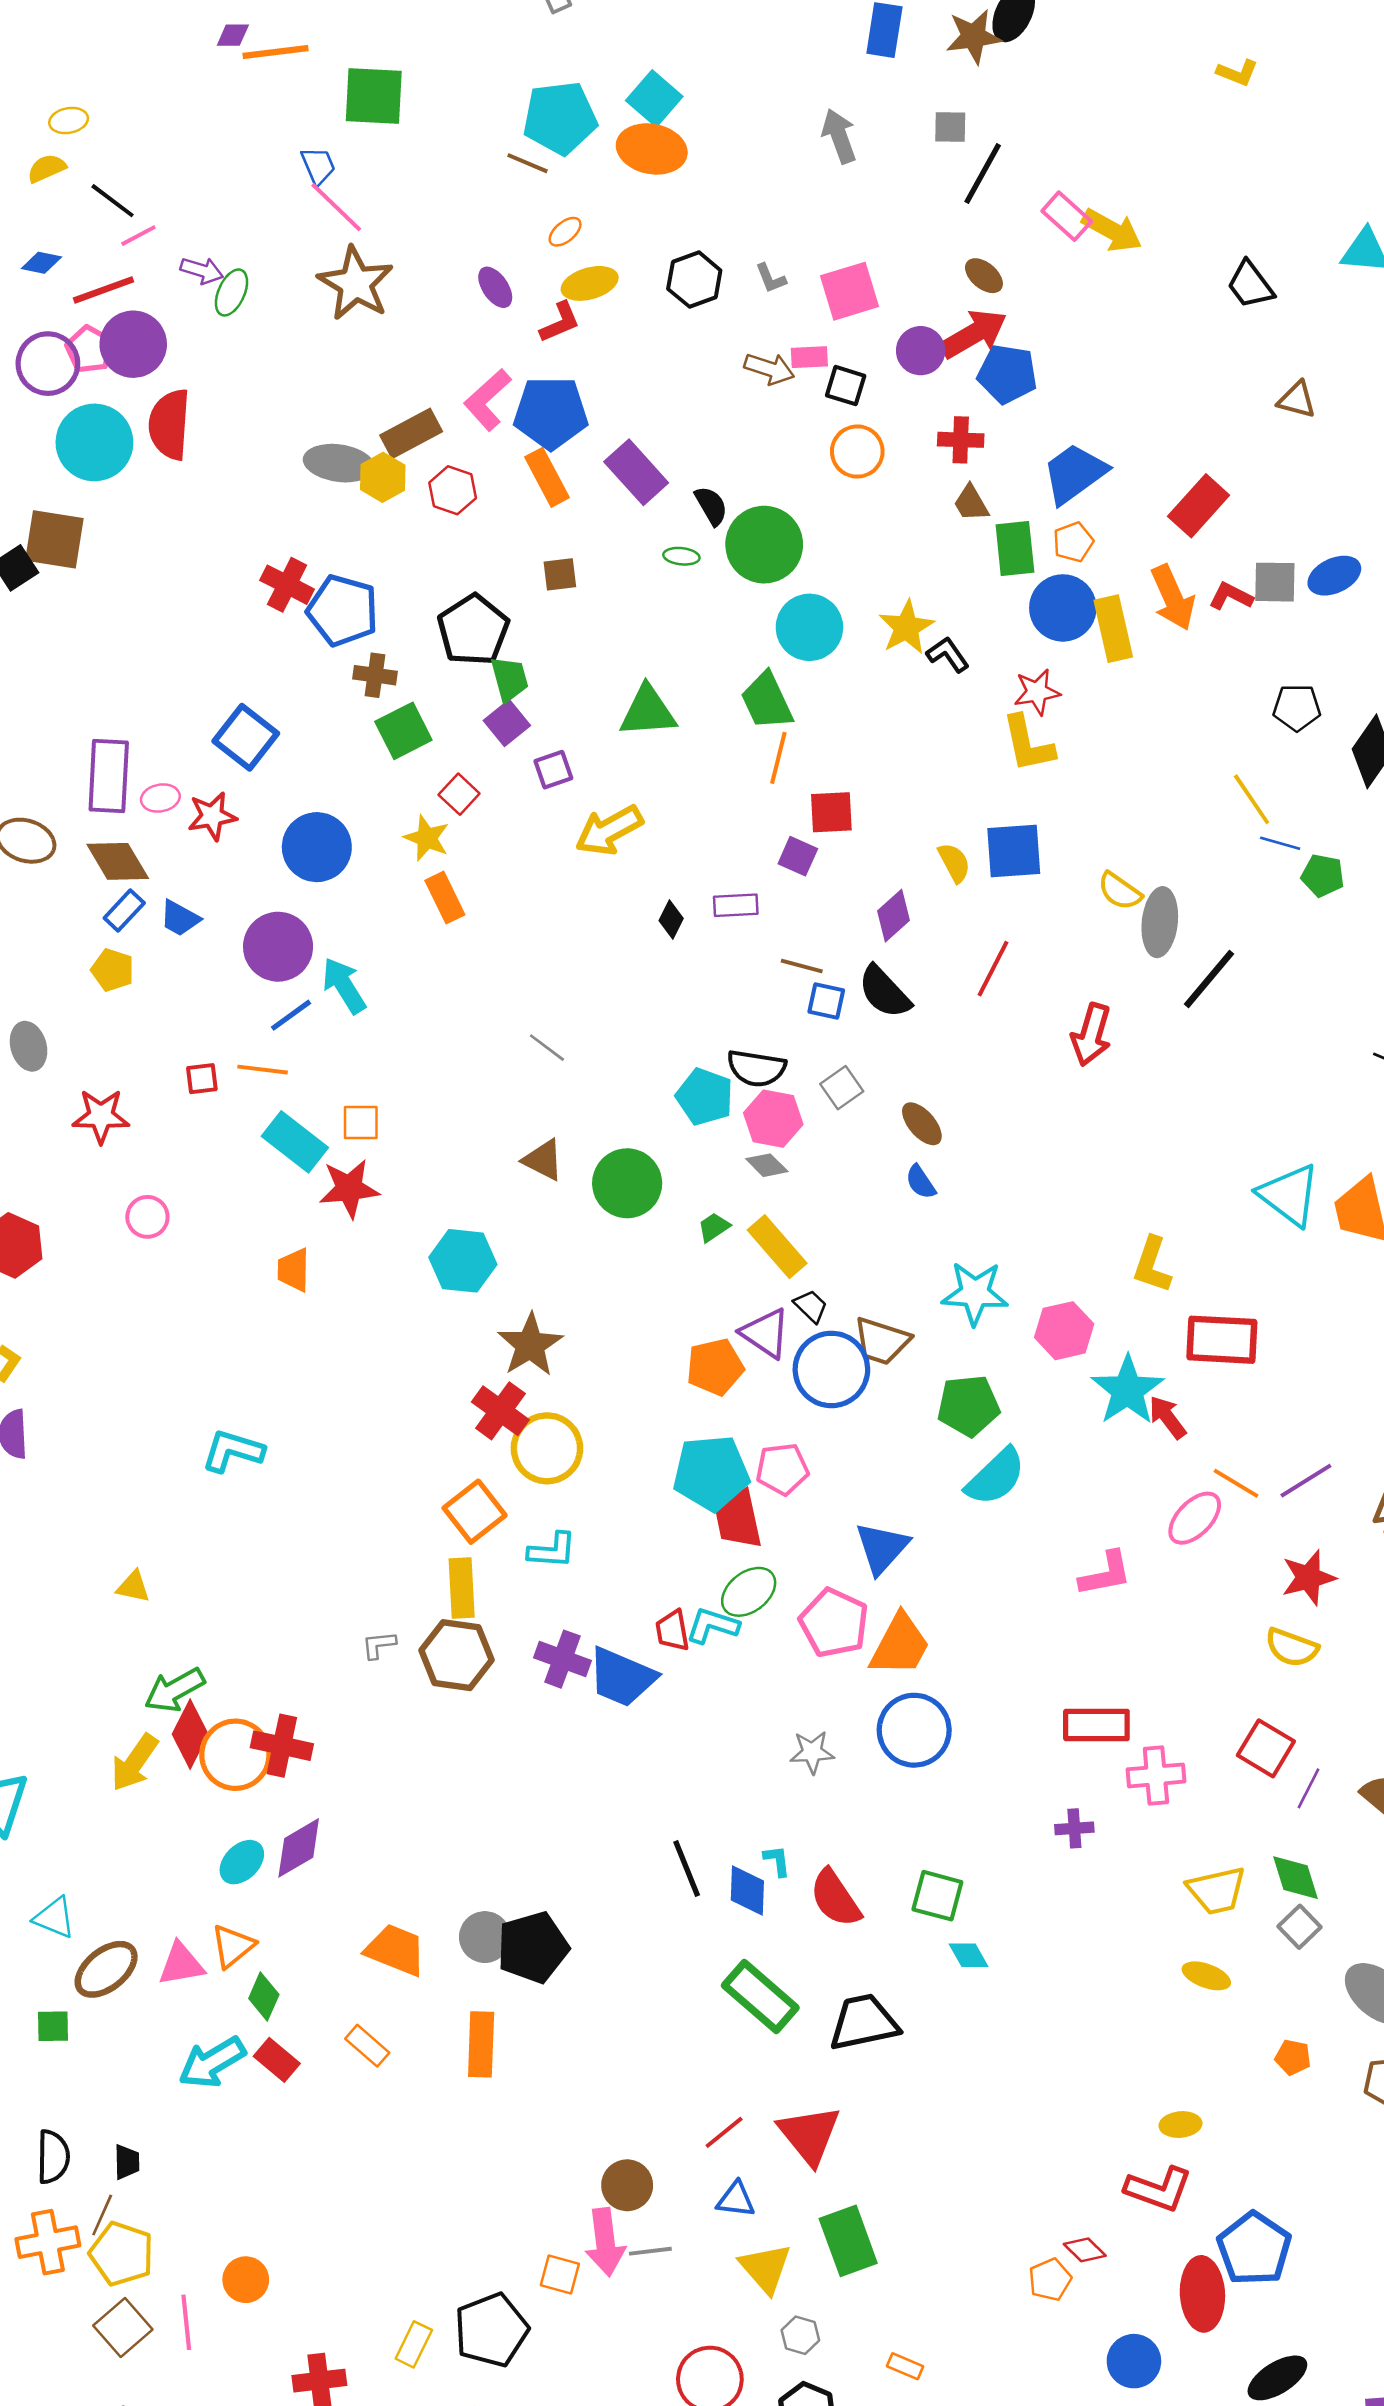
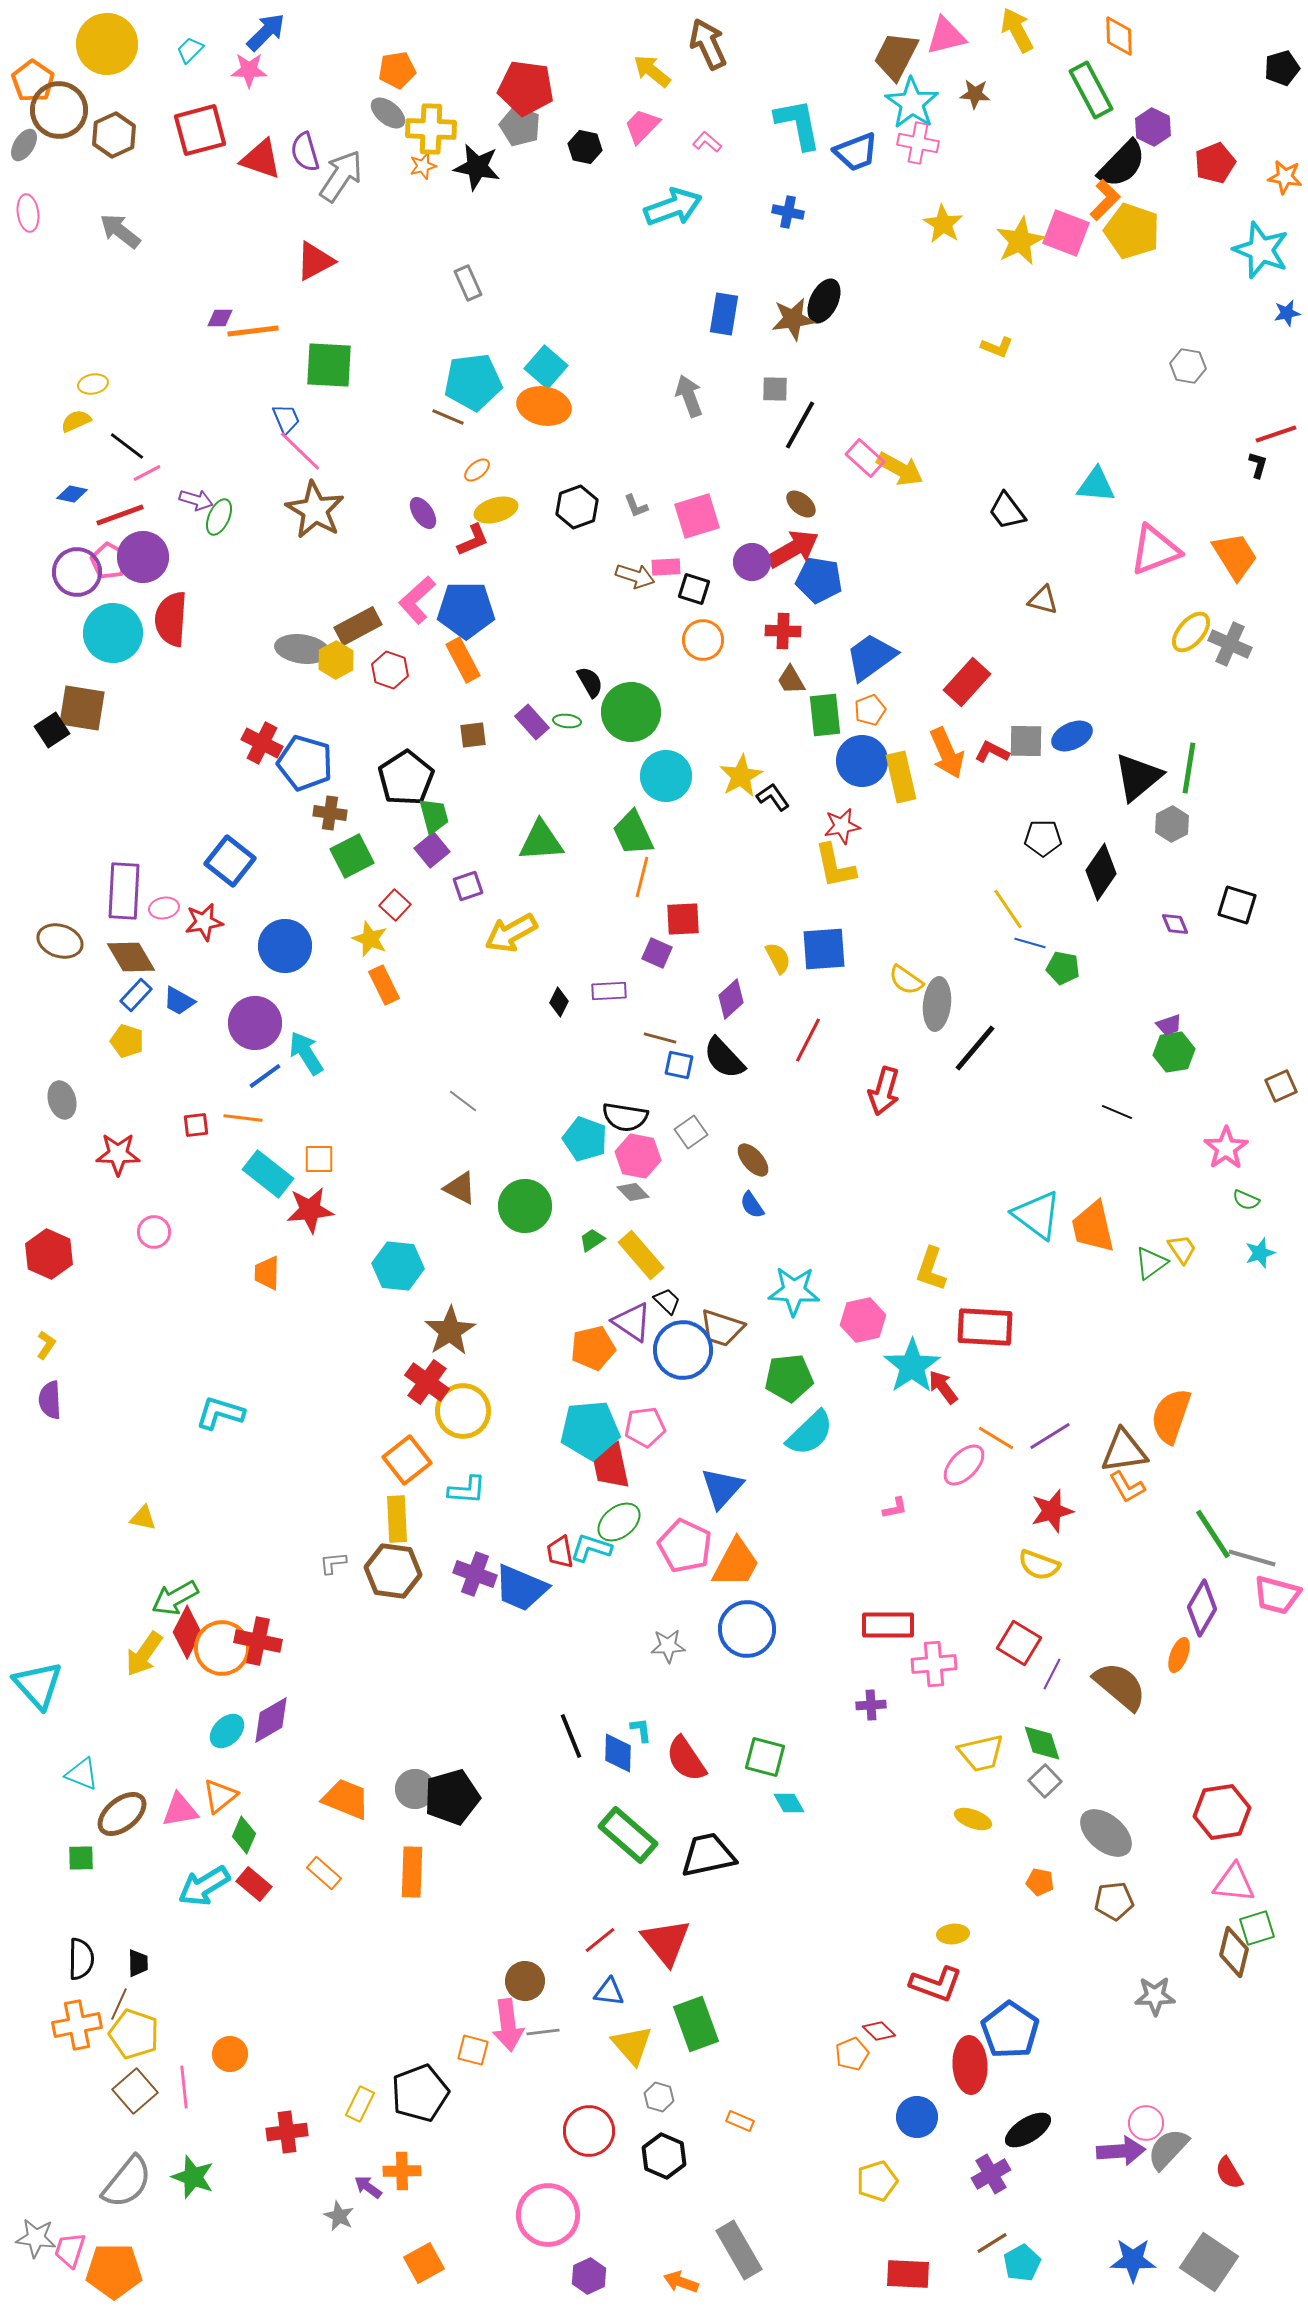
purple rectangle: (636, 472) -> (532, 722), moved, size x0.7
pink L-shape: (1105, 1574) -> (895, 1508), size x0.6

